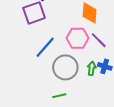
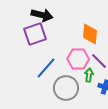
green arrow: (92, 68) -> (89, 75), moved

